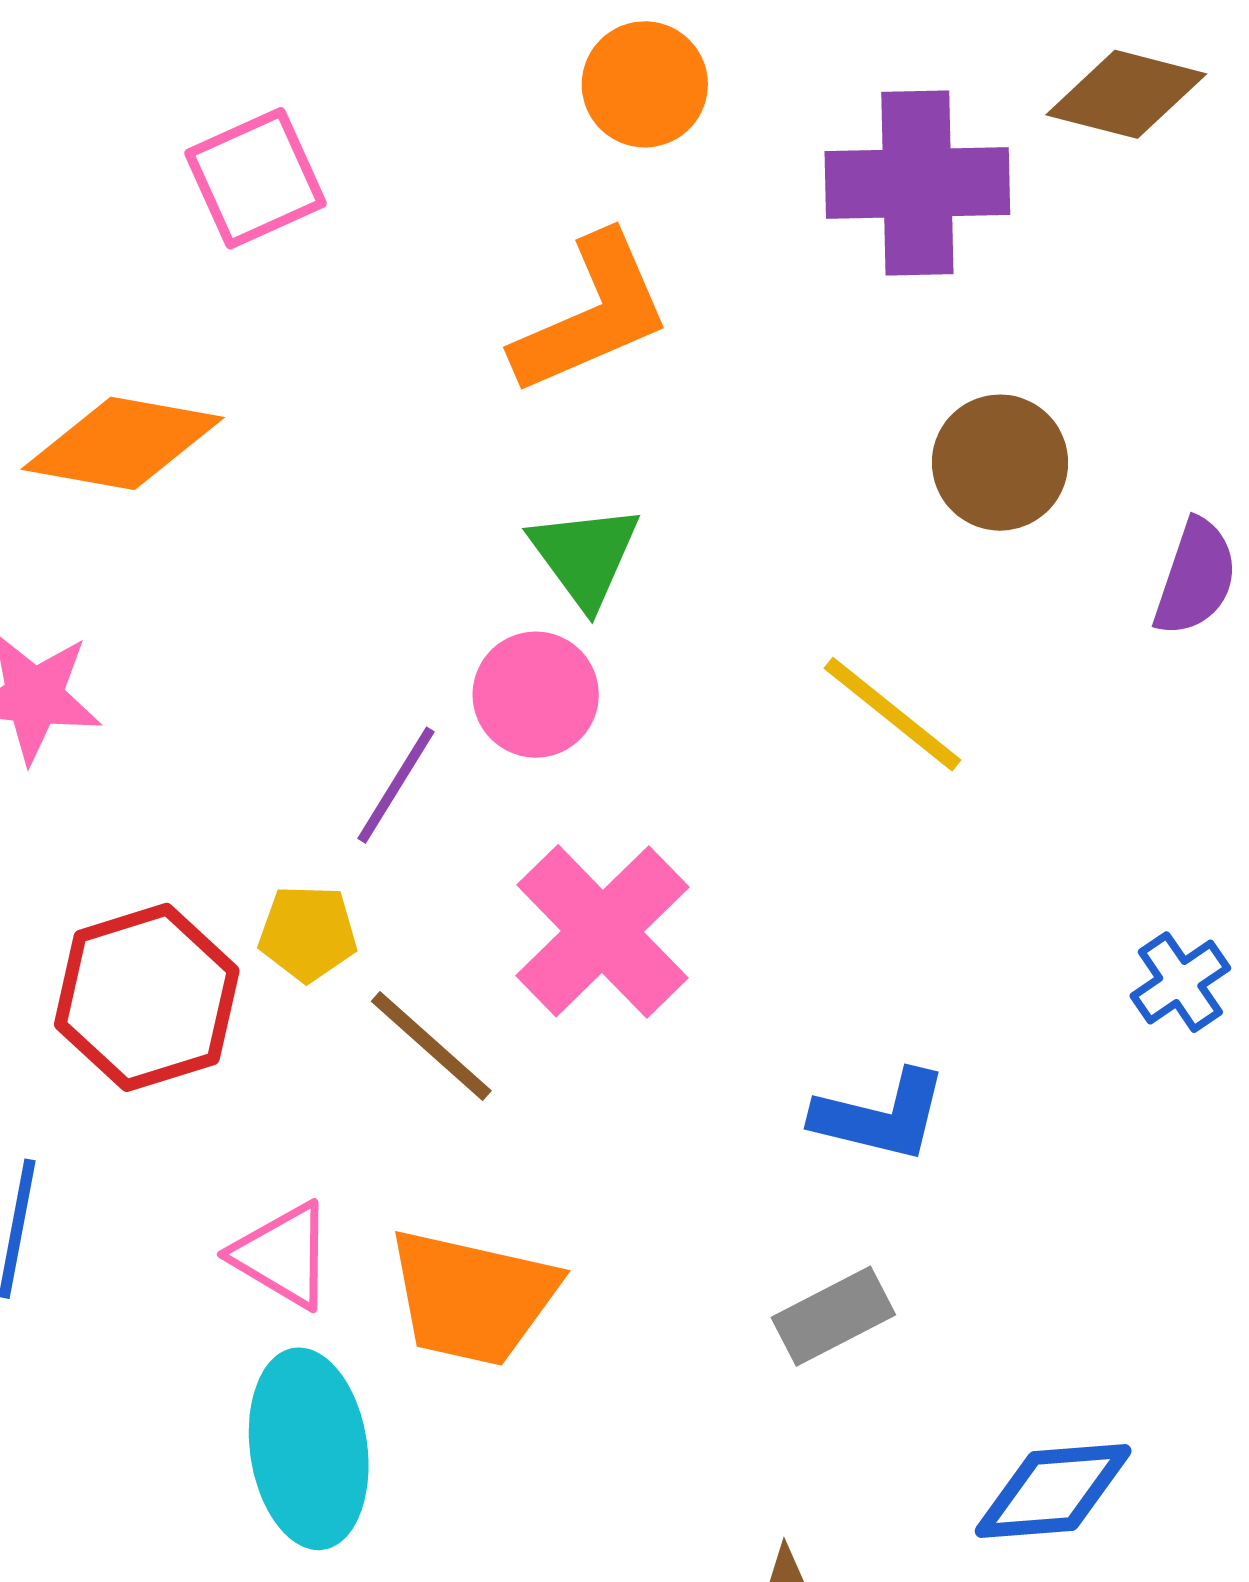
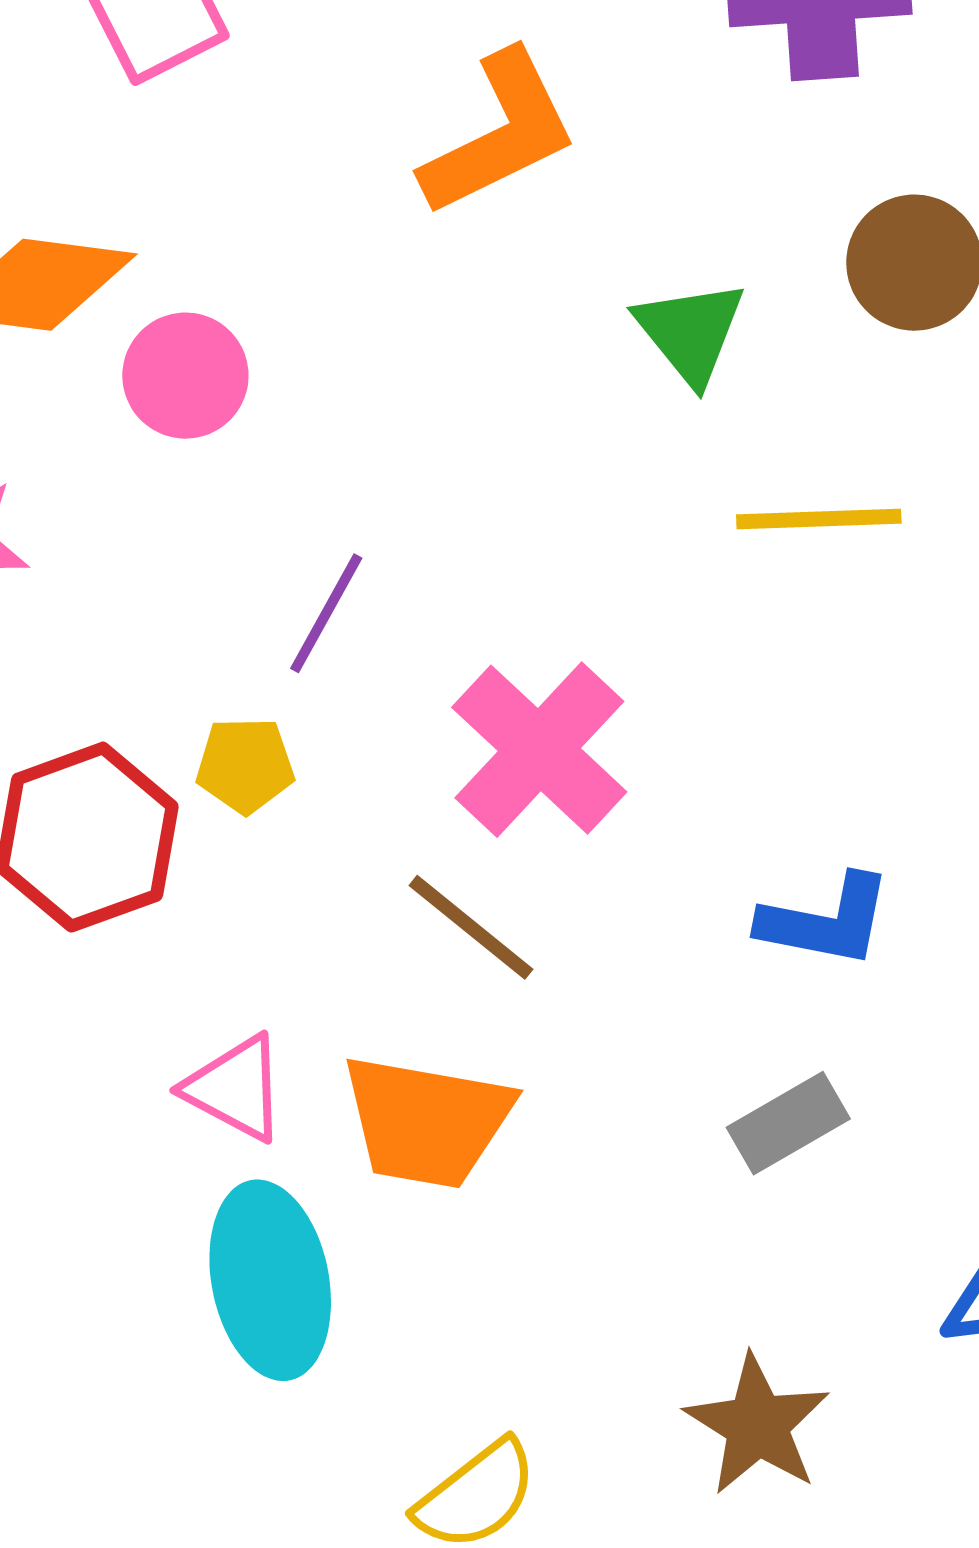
green triangle: (585, 556) -> (690, 332), moved
pink circle: (536, 695) -> (185, 376), moved
yellow line: (892, 714) -> (819, 519), turned -38
brown line: (431, 1046) -> (471, 927), moved

